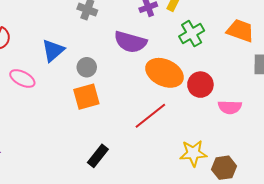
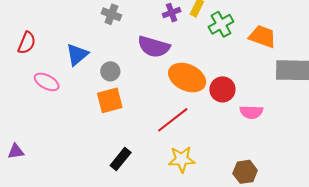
green cross: (192, 34) -> (221, 24), moved
yellow star: (193, 153) -> (182, 159), moved

